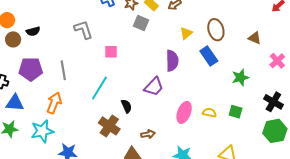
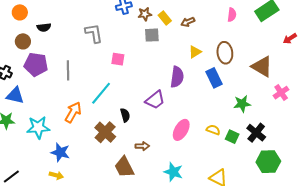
gray square: (141, 23) -> (152, 35), turned -35
brown triangle: (255, 38) -> (262, 67), size x1.6
brown circle: (13, 39) -> (23, 41), moved
black cross: (273, 102) -> (256, 133), moved
orange arrow: (54, 103) -> (73, 112), moved
yellow semicircle: (209, 113) -> (213, 130), moved

